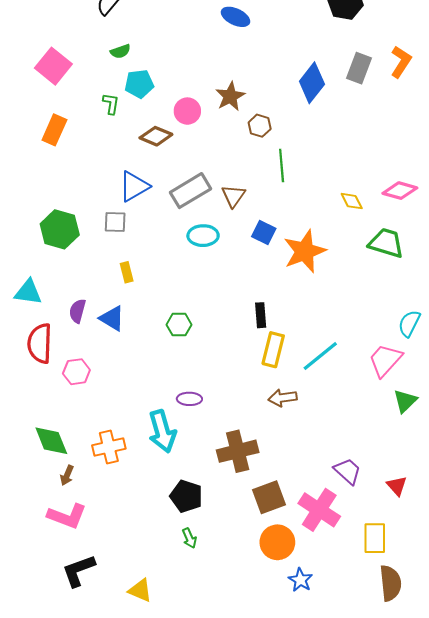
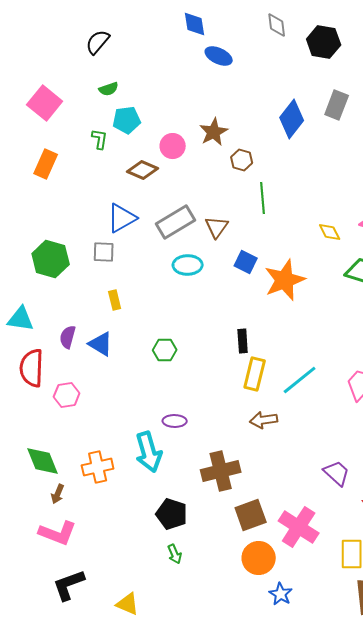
purple trapezoid: (348, 471) -> (337, 473), moved

